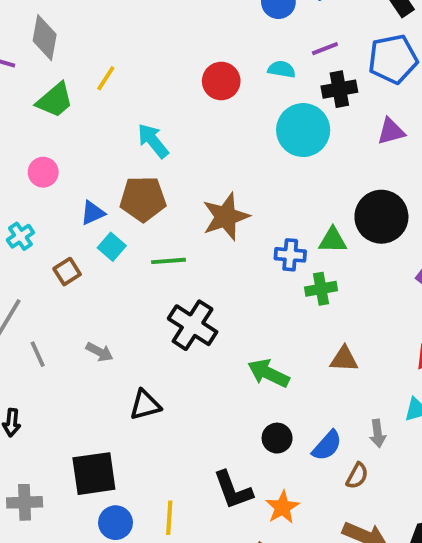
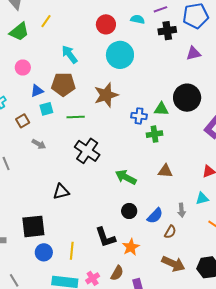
cyan circle: (303, 130) -> (120, 55), moved
pink circle: (43, 172) -> (23, 68), moved
cyan square: (112, 247) -> (46, 109), turned 32
gray arrow: (100, 352) -> (39, 144), moved

